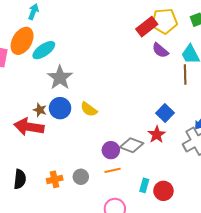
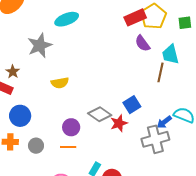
yellow pentagon: (164, 21) -> (153, 16), turned 30
cyan ellipse: (44, 50) -> (67, 19), moved
blue circle: (60, 108) -> (20, 116), moved
yellow semicircle: (89, 109) -> (60, 83), turned -60
gray diamond: (132, 145) -> (100, 114), moved

